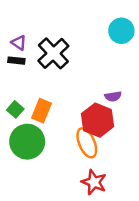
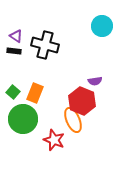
black cross: (53, 53) -> (45, 45), turned -32
red star: (94, 182) -> (54, 140), moved

